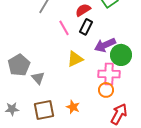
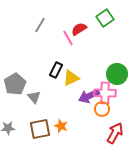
black rectangle: (86, 27) -> (56, 70), moved
pink line: (64, 28) -> (68, 38), moved
purple arrow: (105, 45) -> (89, 96), moved
orange star: (73, 107) -> (61, 126), moved

